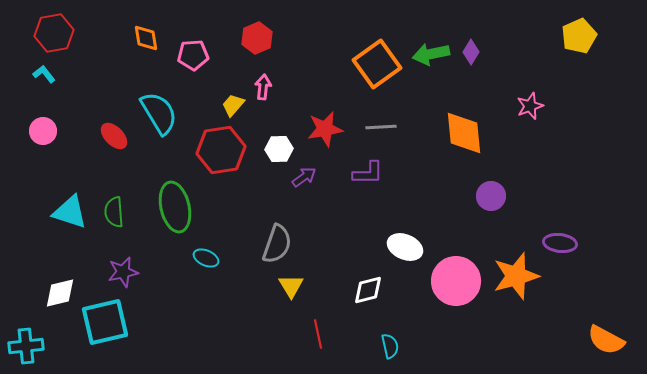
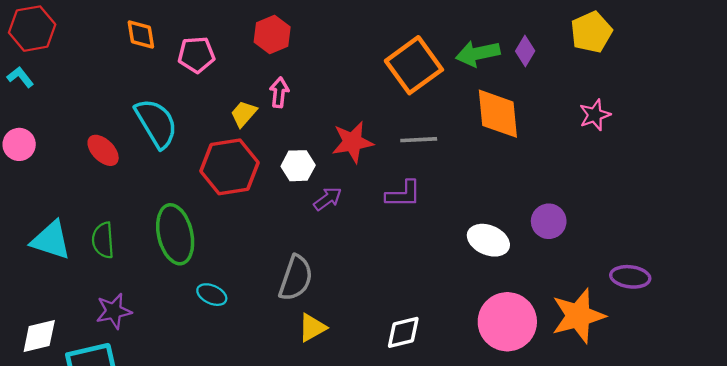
yellow pentagon: (579, 36) -> (591, 32), moved
orange diamond: (464, 133) -> (498, 114), moved
white ellipse: (405, 247) -> (488, 240), moved
yellow triangle: (291, 286) -> (312, 328), turned 32

